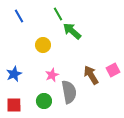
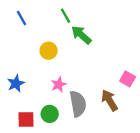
pink square: (113, 70) -> (128, 79), turned -32
brown arrow: (91, 75) -> (109, 100), moved
red square: (14, 105) -> (26, 120), moved

